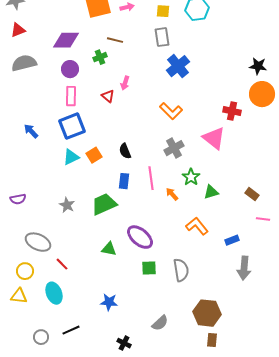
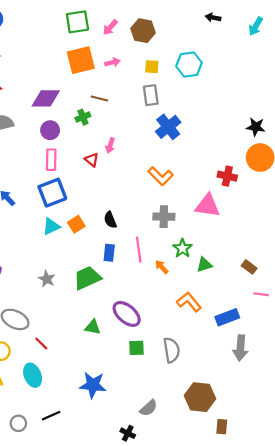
pink triangle: (214, 138) -> (208, 206), turned -30
gray cross: (174, 148) -> (164, 217), turned 30
blue rectangle: (232, 240) -> (227, 317), size x1.5
blue star: (109, 302) -> (93, 385), size x1.4
brown rectangle: (212, 340) -> (222, 427), moved
black cross: (124, 343) -> (128, 433), moved

